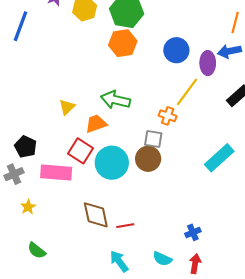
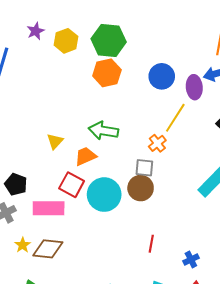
orange cross: (168, 116) -> (157, 143), turned 36
brown diamond: (96, 215) -> (48, 249), moved, turned -68
red line: (125, 226) -> (151, 244), moved, turned -66

